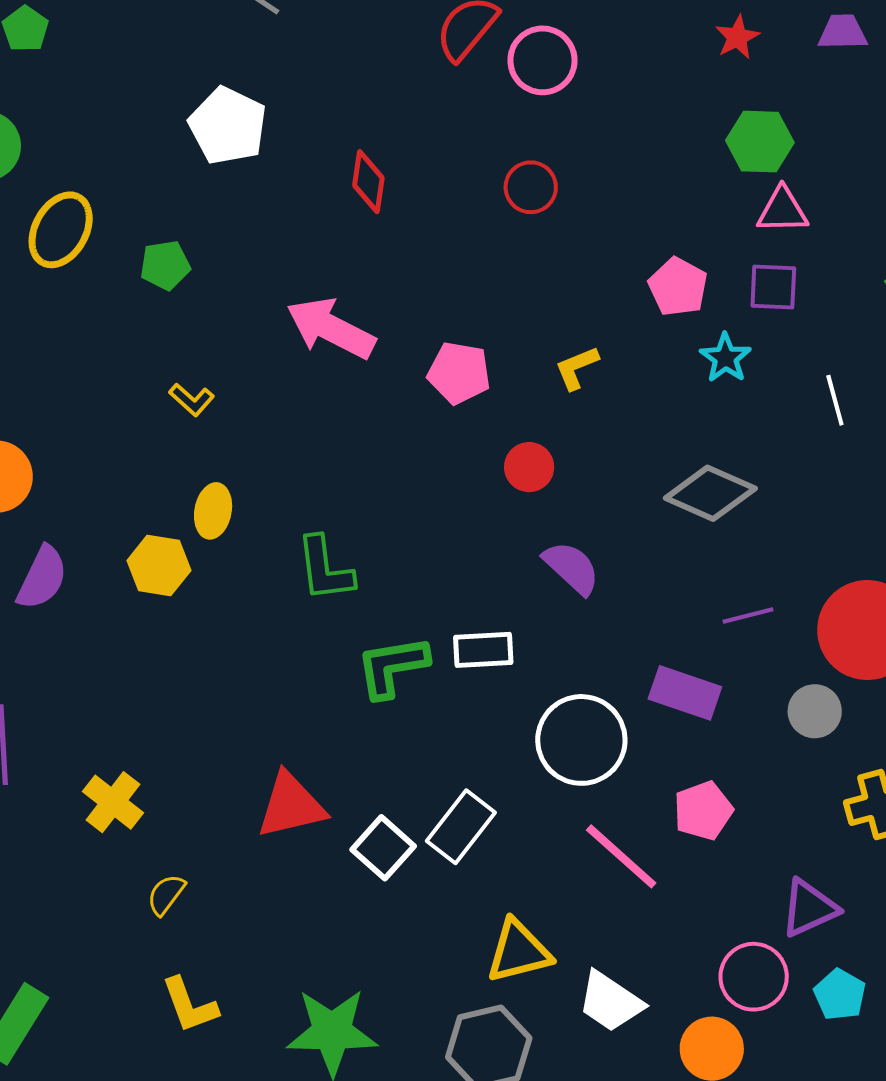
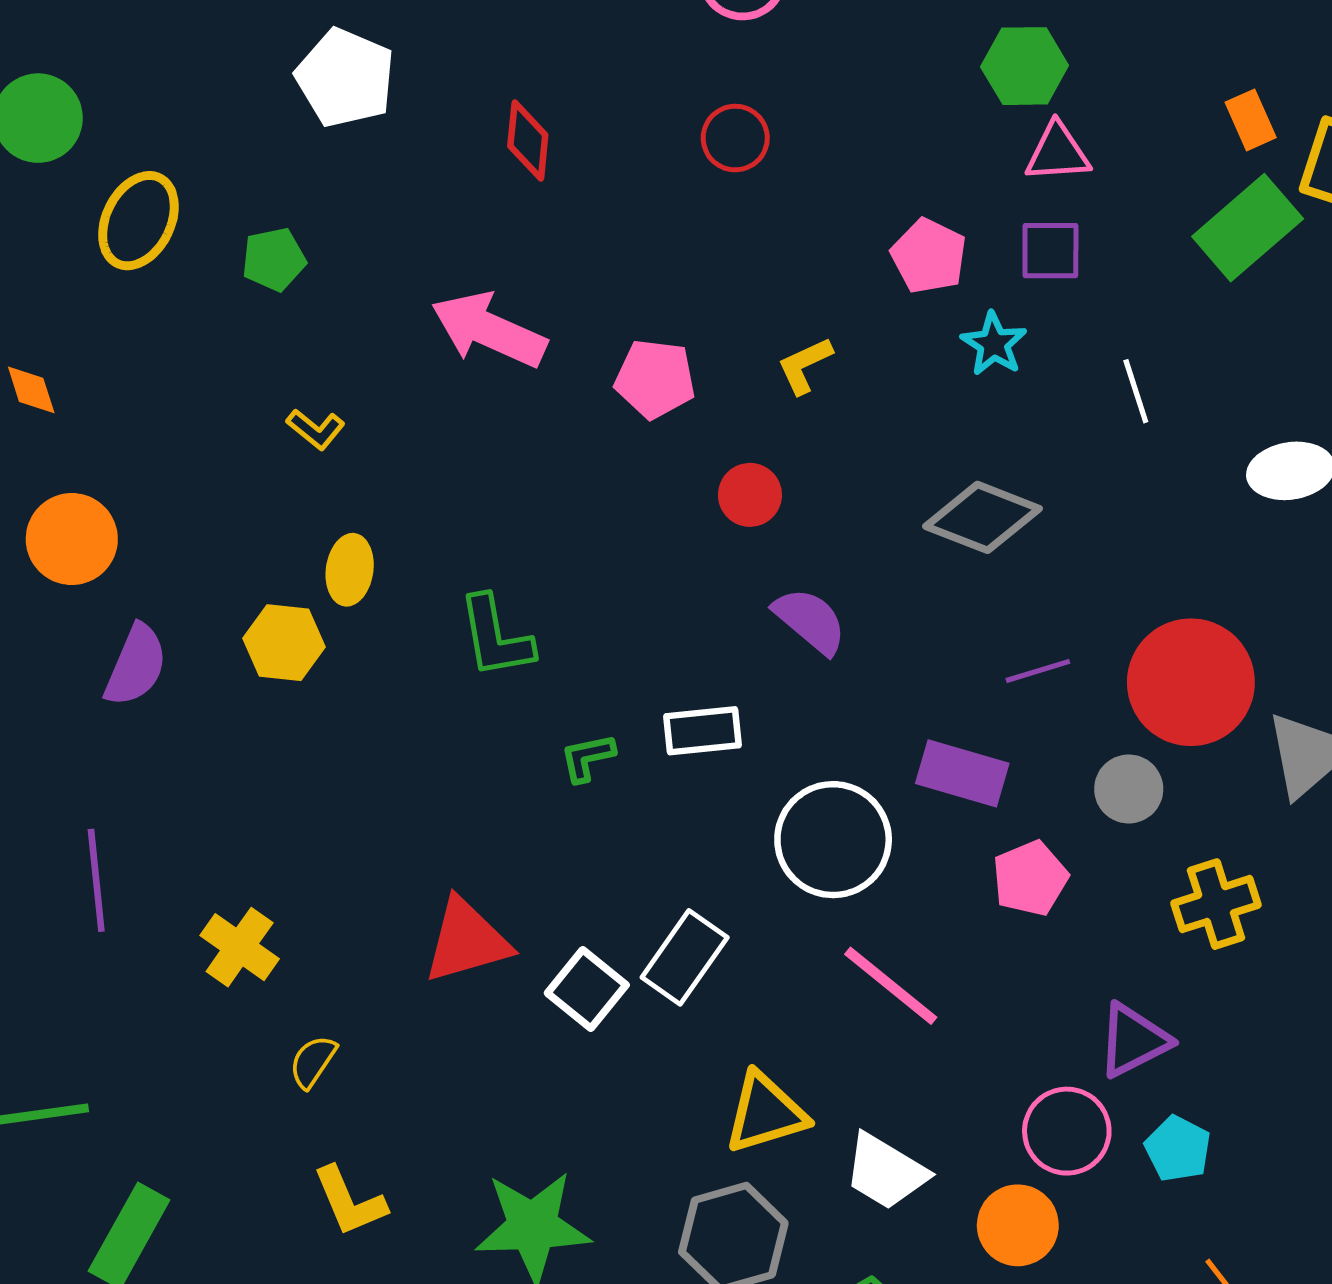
green L-shape: (392, 667) -> (587, 758), size x0.6
pink pentagon: (703, 811) -> (1030, 878), moved

